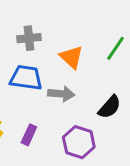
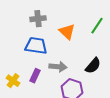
gray arrow: (61, 94) -> (58, 67), moved
purple rectangle: (29, 135) -> (35, 76), moved

